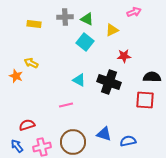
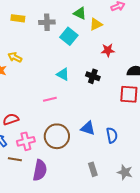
gray cross: (65, 17) -> (47, 22), moved
green triangle: (87, 19) -> (80, 13), moved
black cross: (109, 82) -> (93, 76), size x0.6
blue semicircle: (128, 141) -> (112, 135), turned 91

